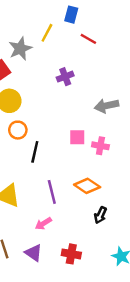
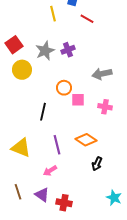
yellow line: (47, 33) -> (53, 14), turned -42
gray star: (20, 49) -> (45, 51), moved
orange circle: (18, 130) -> (64, 88), moved
pink cross: (100, 146) -> (105, 107), moved
red cross: (71, 254) -> (64, 203), moved

